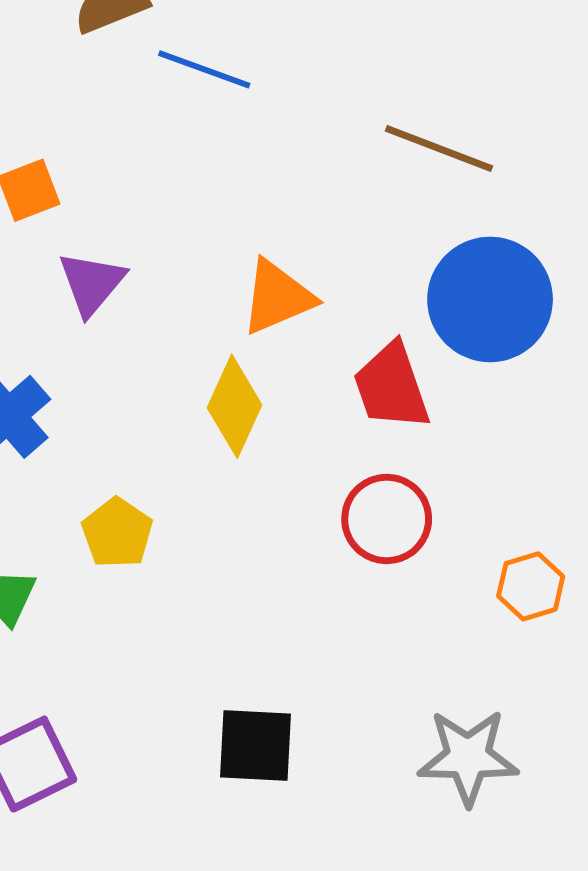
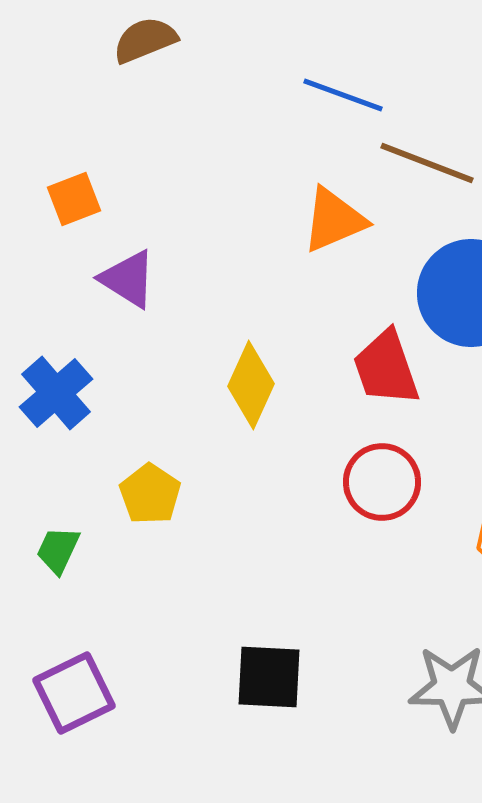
blue line: (204, 69) -> (343, 95), moved
purple triangle: (92, 283) -> (128, 279), turned -38
orange triangle: (277, 297) -> (334, 220), moved

